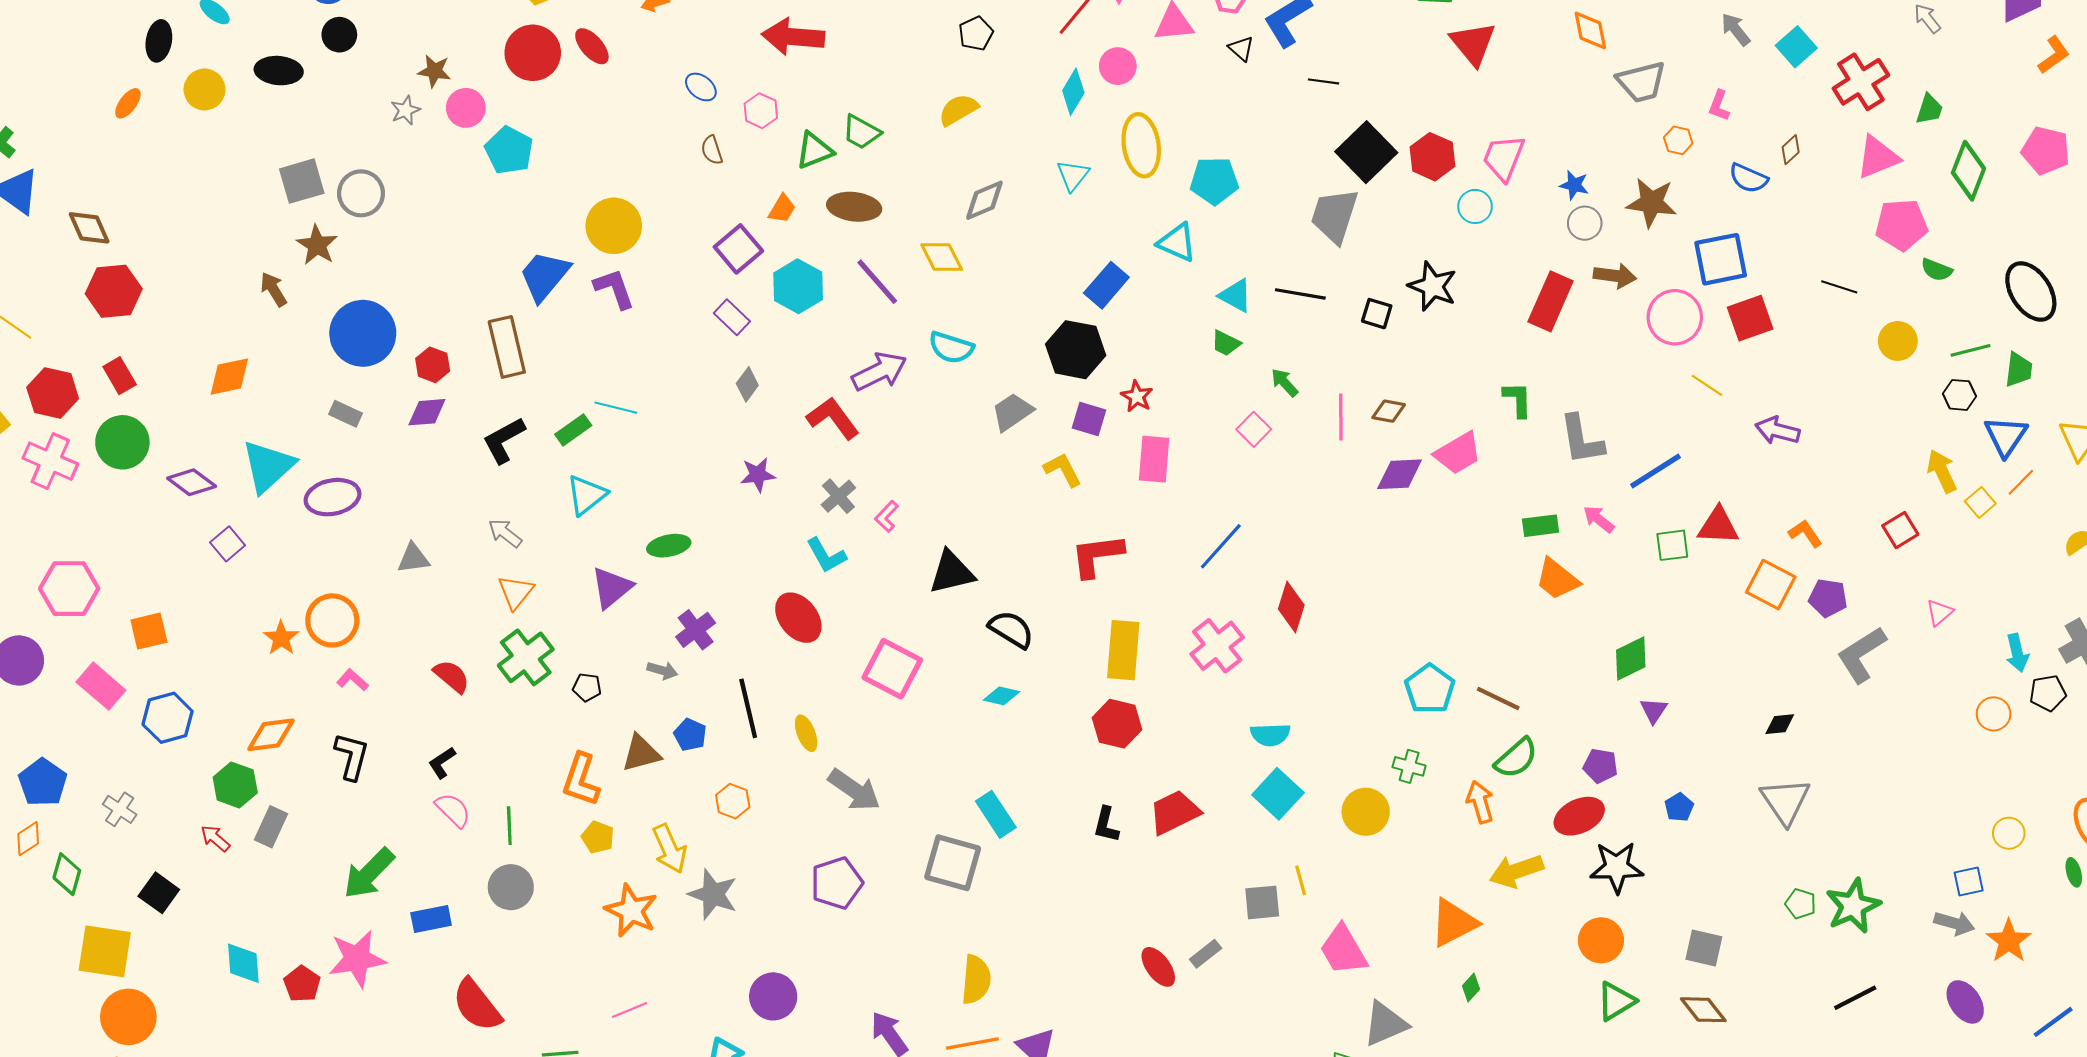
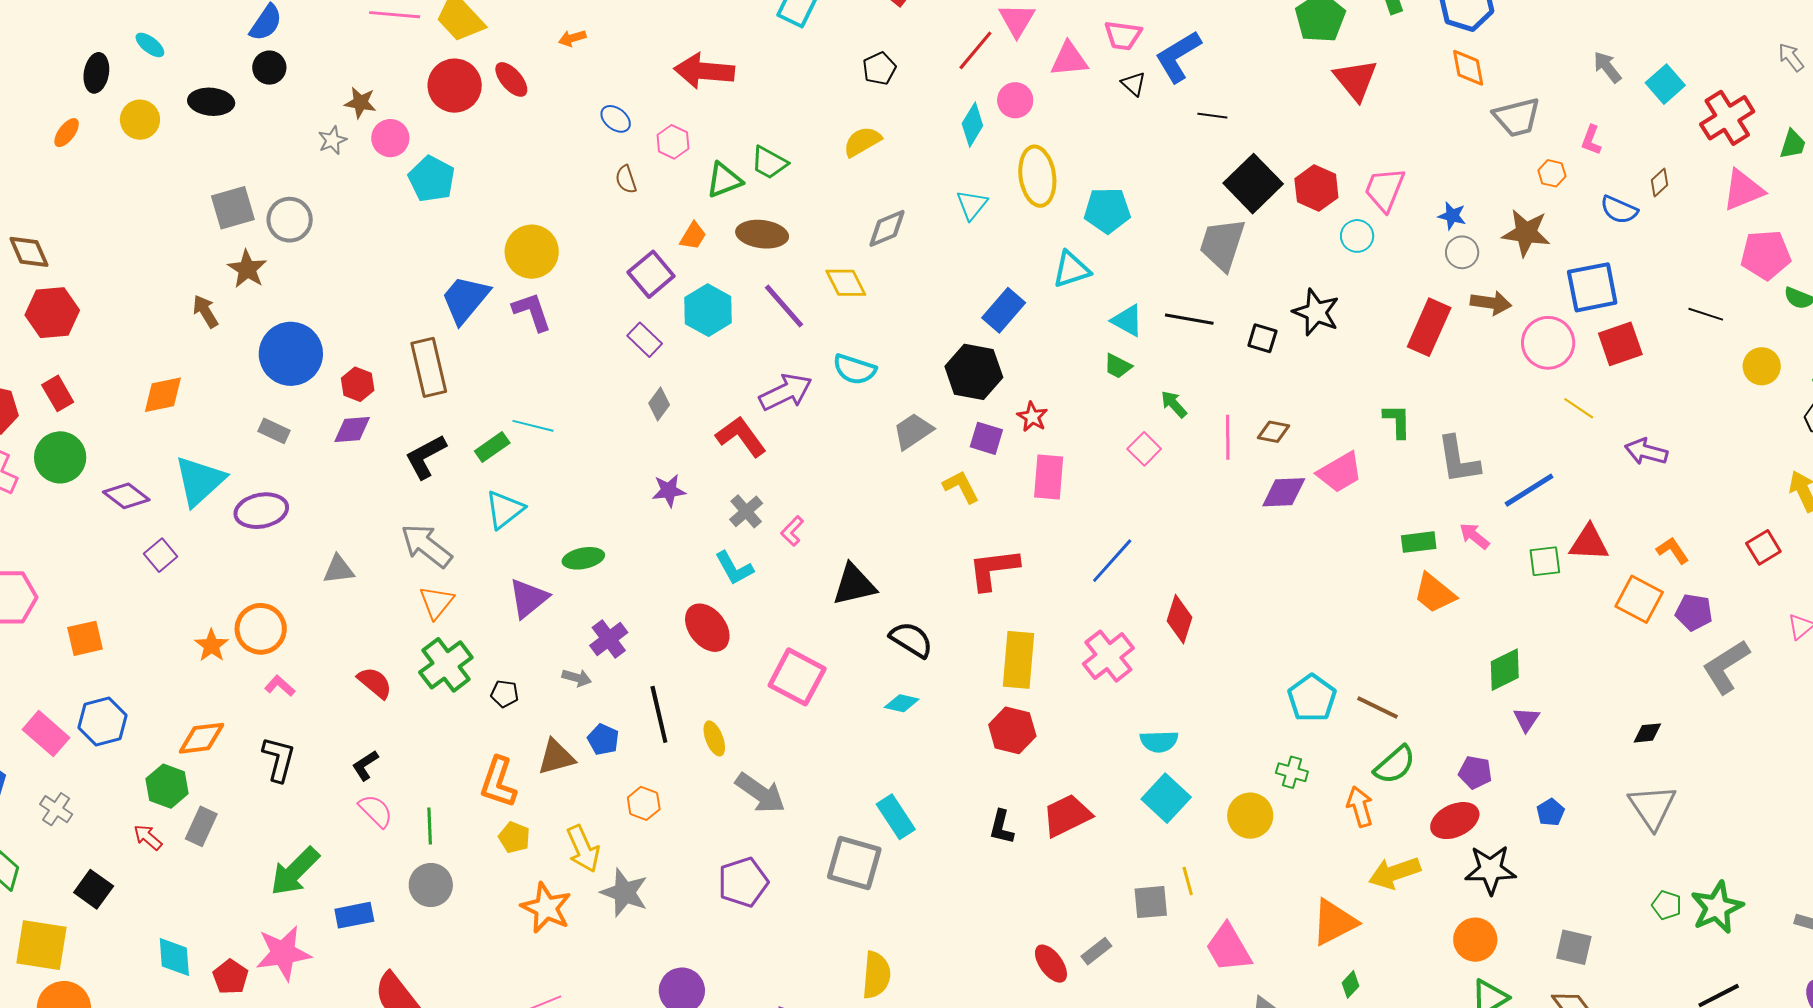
cyan triangle: (1177, 242) -> (1071, 269), turned -42
gray arrow: (505, 533) -> (426, 546), size x1.6
pink rectangle: (101, 686) -> (46, 734), moved

